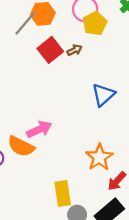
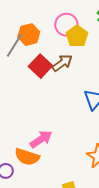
brown arrow: (74, 50) -> (62, 63), size x1.5

